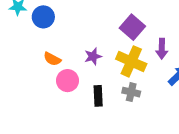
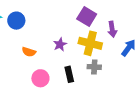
pink circle: (68, 81) -> (40, 78), moved

